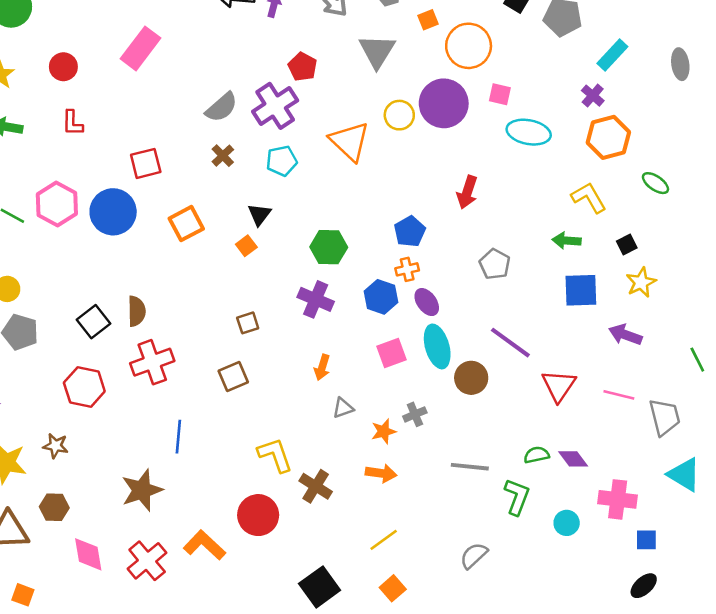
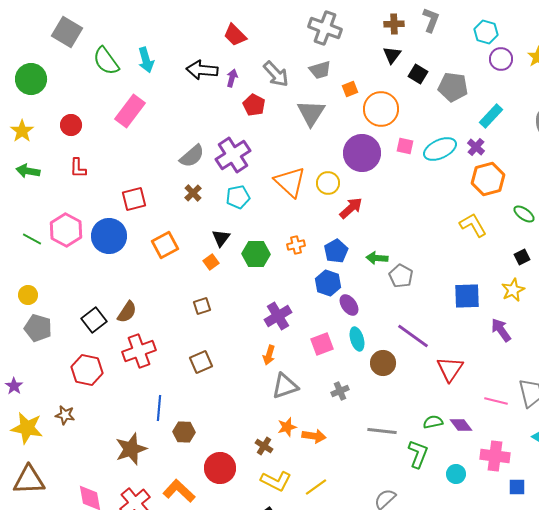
red pentagon: (303, 67) -> (254, 105), moved
yellow circle: (399, 115) -> (328, 183), moved
cyan ellipse: (529, 132) -> (440, 149), moved, turned -36
red arrow: (467, 192) -> (351, 208), moved, turned -150
green arrow: (567, 241) -> (377, 258), moved
black square: (627, 245) -> (522, 257), moved
green hexagon: (329, 247) -> (256, 254), moved
orange cross: (407, 269) -> (296, 245), moved
blue hexagon: (381, 297) -> (328, 283), moved
purple cross: (316, 299) -> (278, 316), moved, turned 36
brown semicircle: (137, 311) -> (127, 312), turned 35
brown square: (248, 323) -> (202, 306), moved
purple arrow: (625, 335) -> (501, 330), turned 35
cyan ellipse: (437, 346) -> (357, 339), size x0.7
pink line: (619, 395) -> (496, 401), moved
gray triangle: (343, 408) -> (285, 386), size x1.6
orange star: (384, 431) -> (287, 427), moved
yellow L-shape: (275, 455) -> (276, 481), moved, turned 136
brown cross: (316, 486) -> (264, 446), size x0.7
brown hexagon: (54, 507) -> (184, 432), moved

